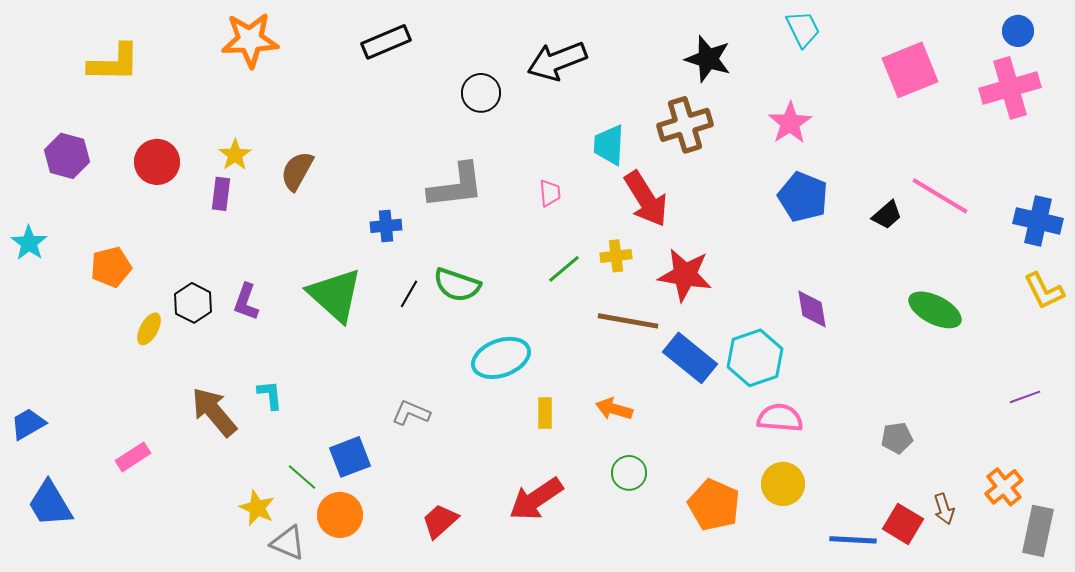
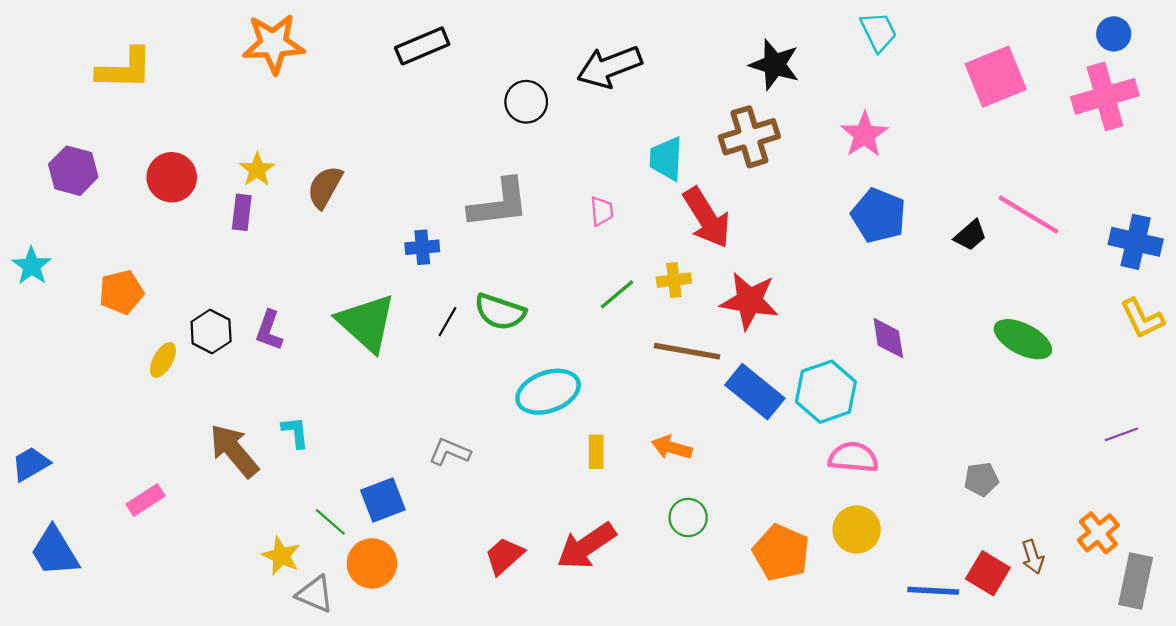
red trapezoid: (440, 521) -> (504, 556), moved

